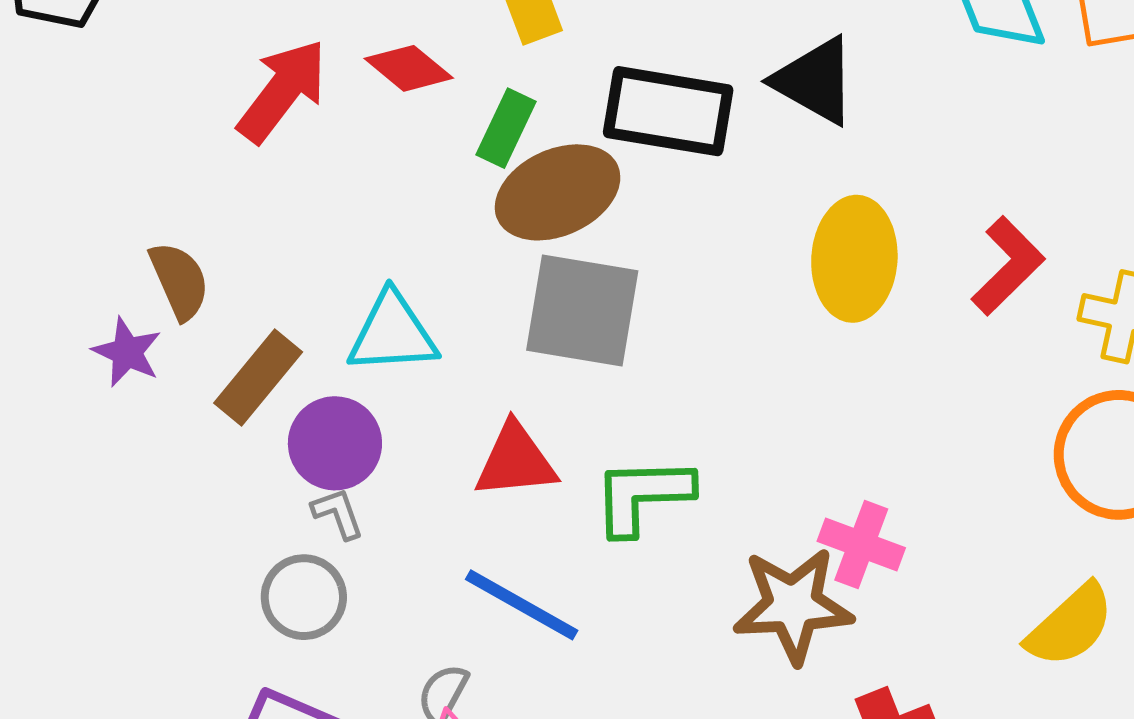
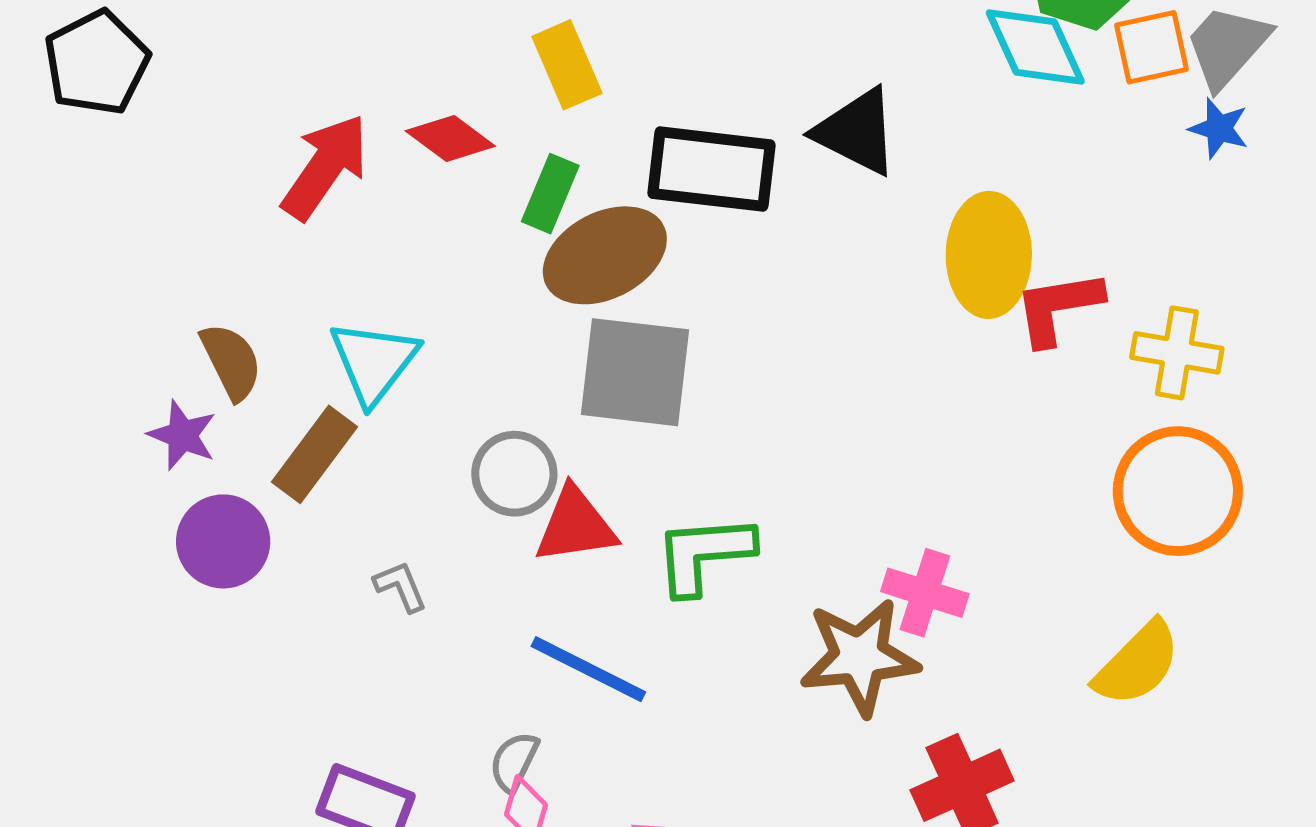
yellow ellipse: (854, 259) -> (989, 255), moved
red L-shape: (1008, 266) -> (1058, 307), turned -142
cyan triangle: (392, 333) -> (374, 362), moved, turned -46
purple circle: (335, 443) -> (223, 541), moved
gray circle: (304, 597) -> (514, 474), moved

